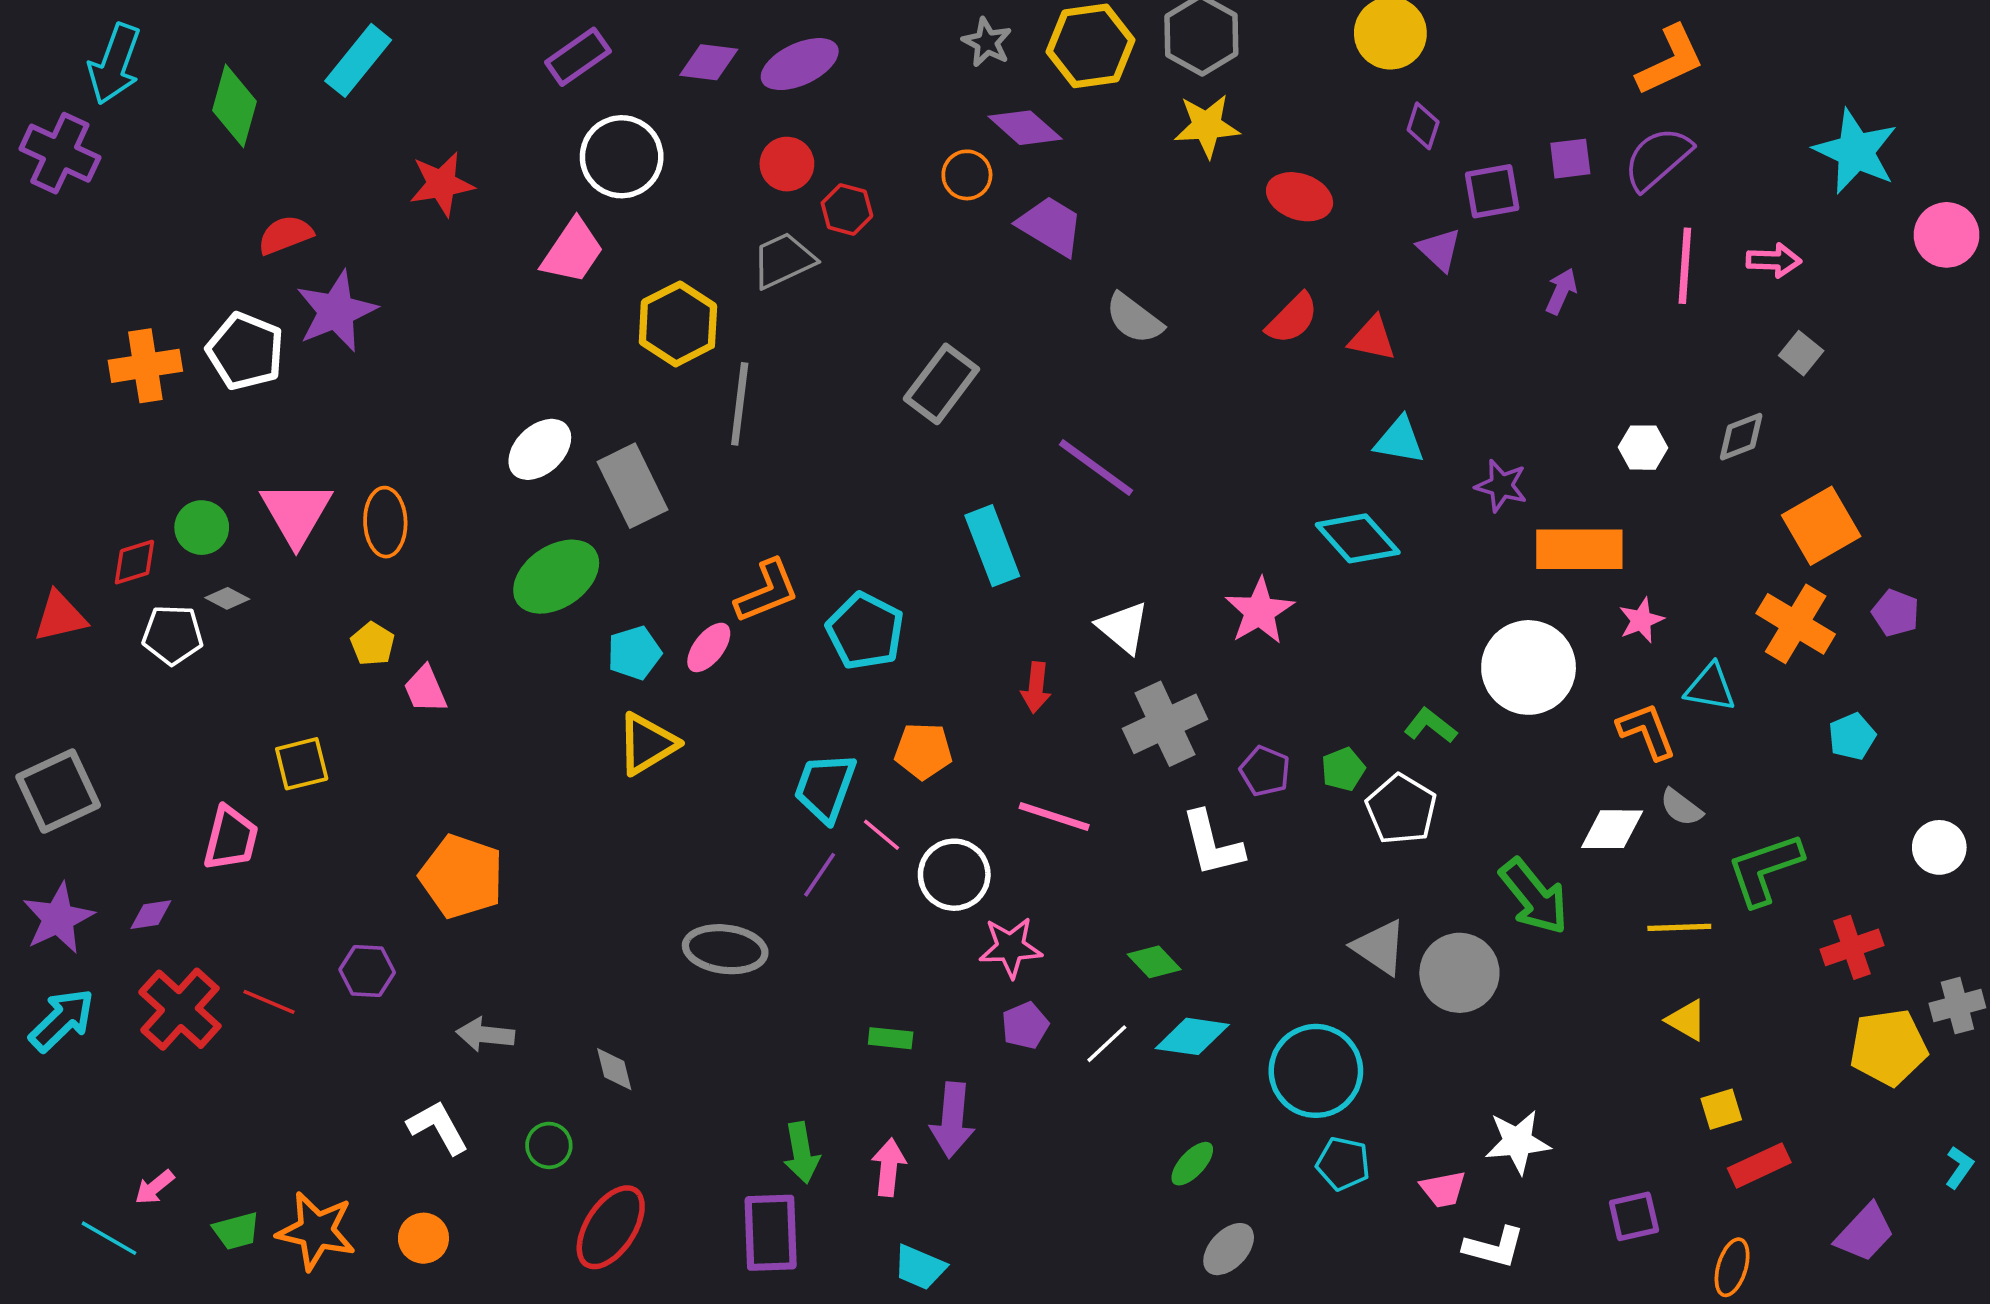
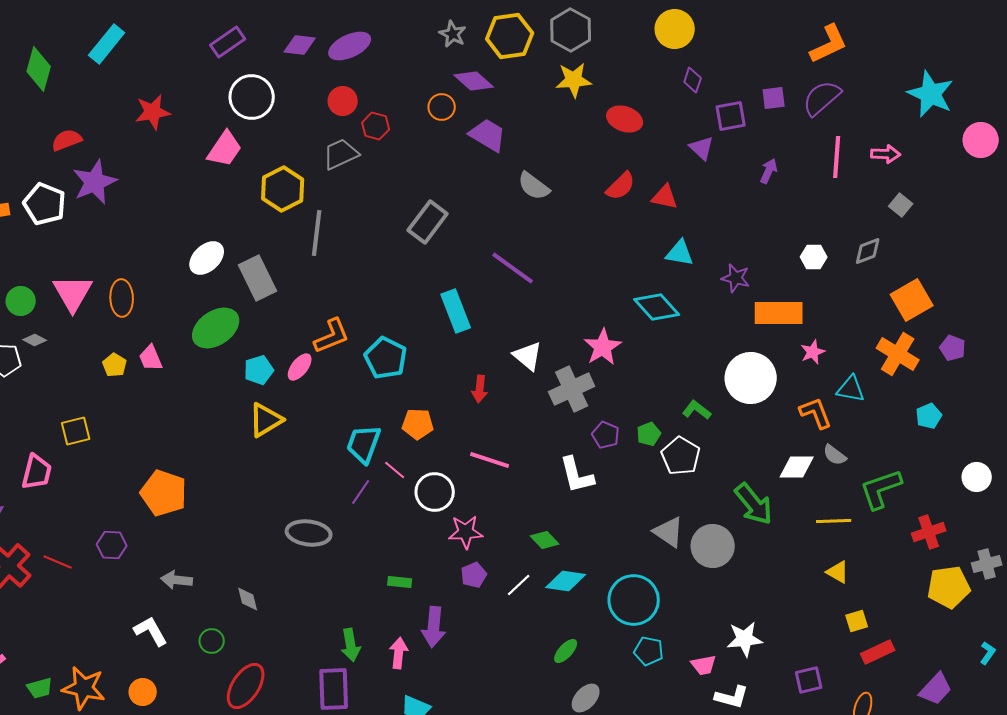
pink trapezoid: (425, 689) -> (151, 358), moved
gray cross: (1165, 724) -> (572, 389), moved

